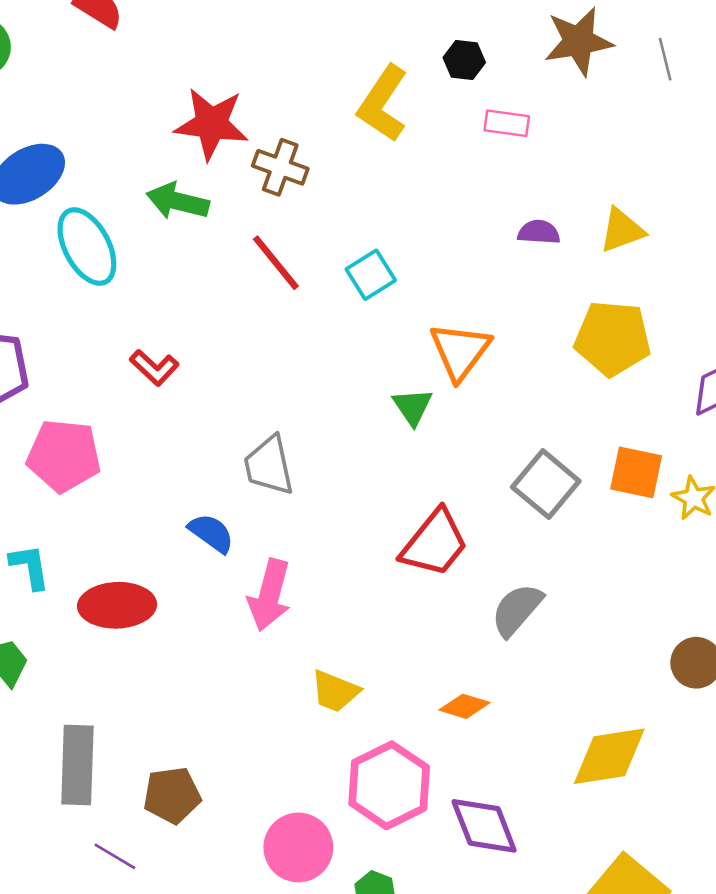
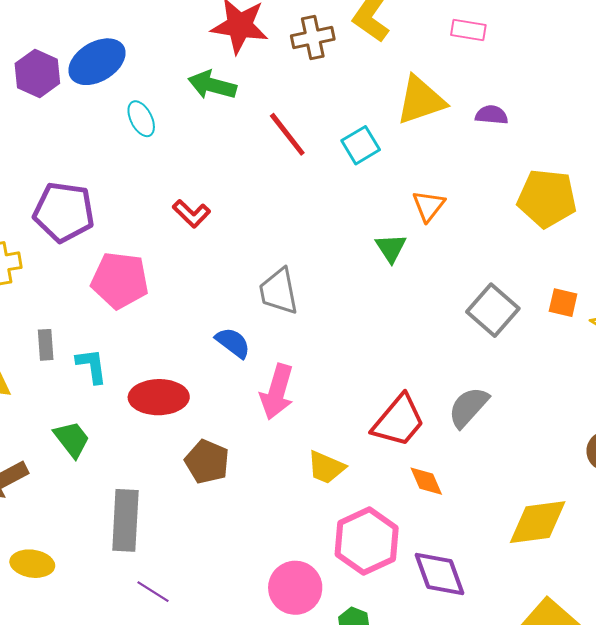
brown cross: (280, 167) -> (313, 37), moved, turned -33
yellow triangle: (622, 230) -> (421, 100), moved, size x1.4
cyan ellipse: (87, 247) -> (141, 119), size x0.6
orange triangle: (460, 351) -> (429, 206), size x0.7
orange square: (636, 472) -> (563, 303), size x0.7
red trapezoid: (435, 543) -> (399, 421), moved
orange diamond: (465, 706) -> (426, 481), turned 48
brown pentagon: (172, 795) -> (207, 462), moved, turned 30

